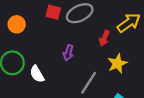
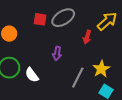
yellow star: (117, 63) -> (101, 69), moved

